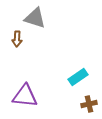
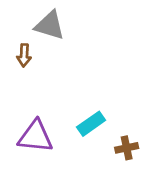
cyan rectangle: (78, 77) -> (91, 124), moved

